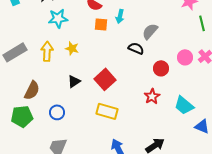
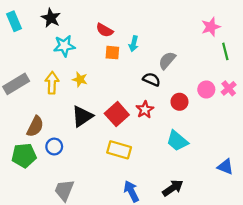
black triangle: (74, 81) -> (82, 116), size x1.5
red star: (152, 96) -> (145, 110), moved
cyan trapezoid: (184, 105) -> (177, 141), moved
blue circle: (57, 112) -> (54, 147), moved

